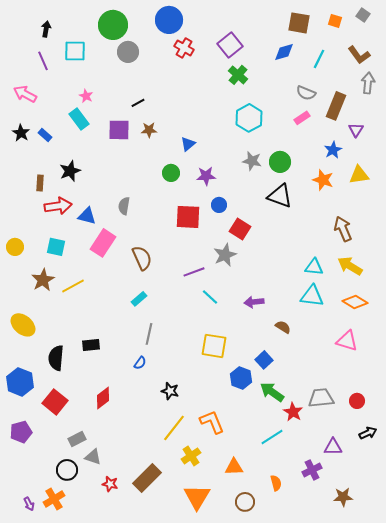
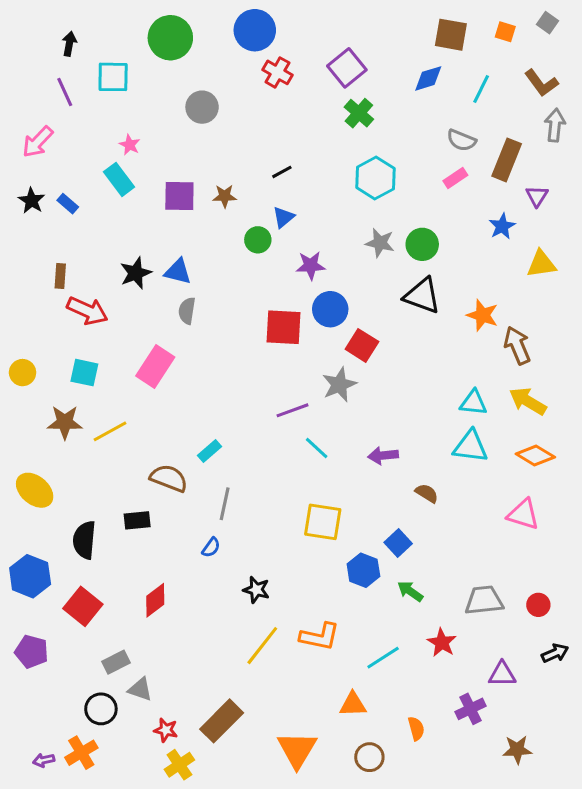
gray circle: (128, 52) -> (202, 107), moved
pink arrow: (25, 94) -> (38, 142), turned -75
black line: (138, 103) -> (282, 172), moved
black star: (70, 171) -> (136, 273), moved
green circle: (171, 173) -> (258, 240), moved
orange star: (323, 180) -> (483, 315), moved
blue circle: (219, 205) -> (330, 309), size x1.5
red arrow: (58, 206) -> (87, 311), turned 32
blue triangle: (87, 216) -> (178, 271), moved
brown semicircle: (142, 258) -> (169, 478), moved, turned -45
brown star: (43, 280) -> (65, 422), turned 30
green arrow: (272, 392) -> (410, 591), size x0.7
red star: (293, 412) -> (442, 643), moved
orange L-shape: (212, 422) -> (320, 637), turned 124
purple pentagon: (21, 432) -> (32, 652), turned 30
cyan line: (272, 437) -> (383, 658), moved
yellow cross: (191, 456) -> (179, 765), moved
purple arrow: (29, 504) -> (44, 760), turned 104

